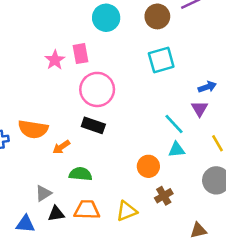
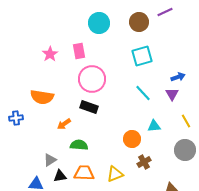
pink star: (55, 60) -> (50, 54), moved
cyan line: (174, 124) -> (143, 93), moved
orange semicircle: (33, 129) -> (42, 97), moved

